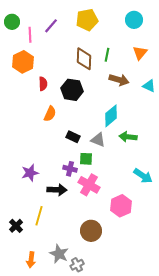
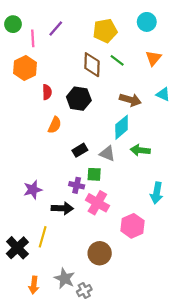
yellow pentagon: (87, 20) -> (105, 31), moved
green line: (107, 55) -> (117, 60), turned -64
brown arrow: (119, 80) -> (130, 100), moved
black rectangle: (73, 137) -> (80, 150), turned -56
cyan arrow: (143, 176) -> (157, 193), turned 66
black cross: (16, 226) -> (17, 248), size x1.5

